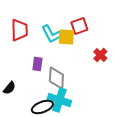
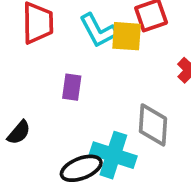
gray diamond: (56, 78) -> (153, 125), moved

